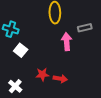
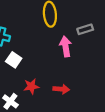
red star: (42, 74) -> (31, 86), moved

